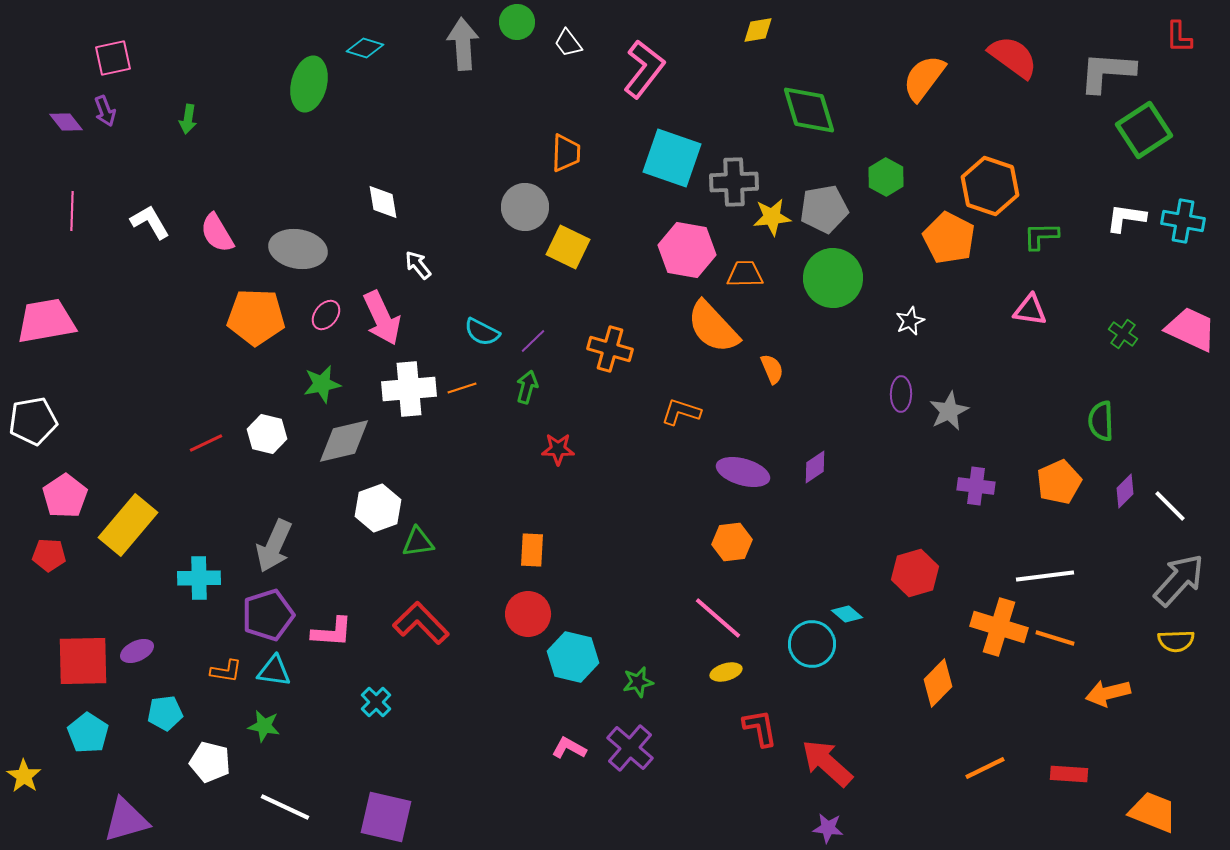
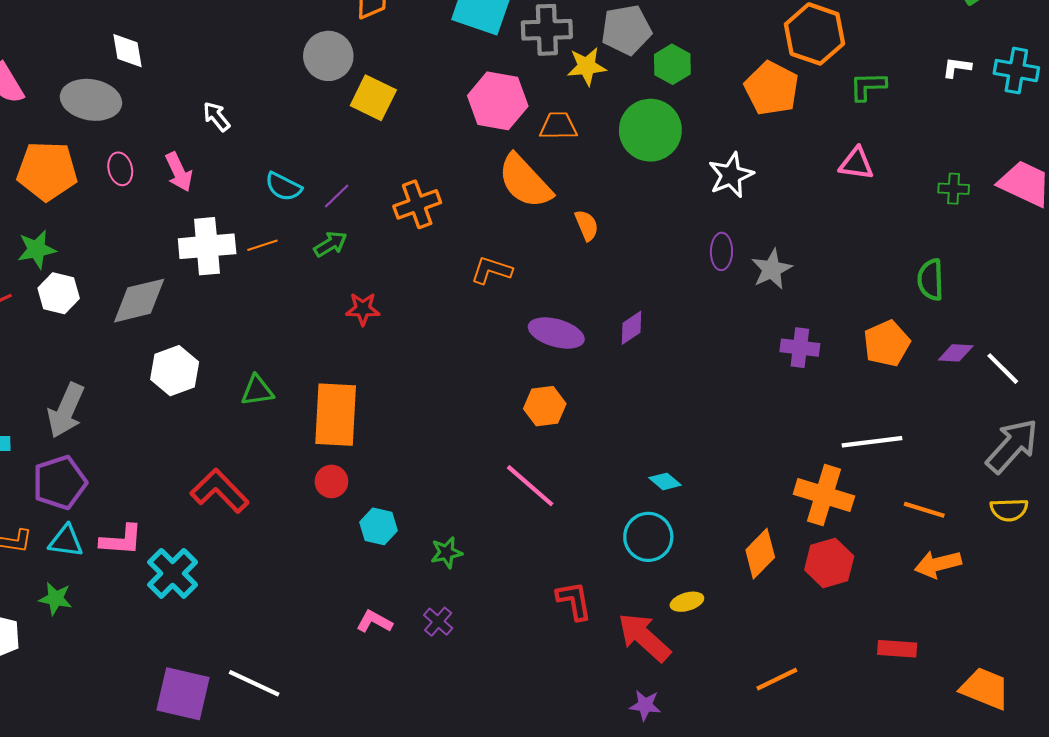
green hexagon: (886, 177) -> (672, 64), moved
white diamond: (383, 202) -> (128, 51), moved
gray pentagon: (824, 209) -> (626, 30), moved
white L-shape: (1126, 218) -> (957, 67), size x0.7
pink ellipse: (326, 315) -> (120, 169), turned -52
pink arrow: (382, 318) -> (179, 172), size x0.7
white star: (910, 321) -> (731, 175), size x1.5
green cross: (1123, 334) -> (954, 189), turned -32
orange cross: (610, 349) -> (417, 204), turned -36
green star: (322, 384) -> (37, 249), moved
green arrow: (527, 387) -> (330, 244), turned 44
purple diamond: (1125, 491) -> (956, 353), turned 48
green triangle: (418, 542) -> (257, 390), moved
orange rectangle: (532, 550) -> (336, 415), size x1.8
red hexagon: (915, 573) -> (829, 563), moved
red circle: (528, 614) -> (331, 481), size x0.7
pink L-shape: (332, 632) -> (121, 540), moved
orange line: (1055, 638) -> (924, 510), moved
cyan circle: (812, 644) -> (648, 537), moved
cyan hexagon: (573, 657) -> (379, 526), size x0.7
yellow ellipse: (726, 672) -> (687, 602), moved
cyan cross: (376, 702) -> (173, 573), size x1.6
purple cross: (630, 748) -> (438, 622), size x0.6
orange line: (985, 768) -> (777, 679), moved
white line: (285, 807) -> (254, 683), moved

